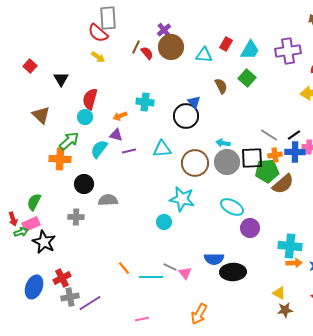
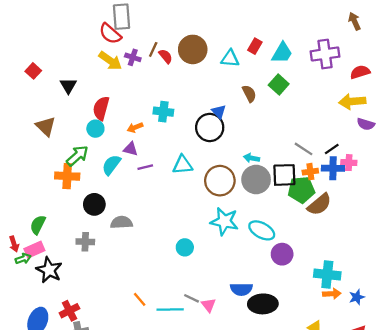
purple cross: (164, 30) -> (133, 57), moved, turned -32
yellow arrow: (98, 57) -> (110, 61), size x1.5
cyan star: (182, 199) -> (224, 221), moved

